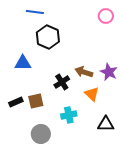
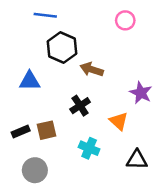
pink circle: (106, 16) -> (125, 20), moved
brown arrow: (84, 72) -> (92, 69), moved
cyan cross: (69, 115) -> (89, 148), turned 35
gray circle: (41, 134) -> (35, 170), moved

